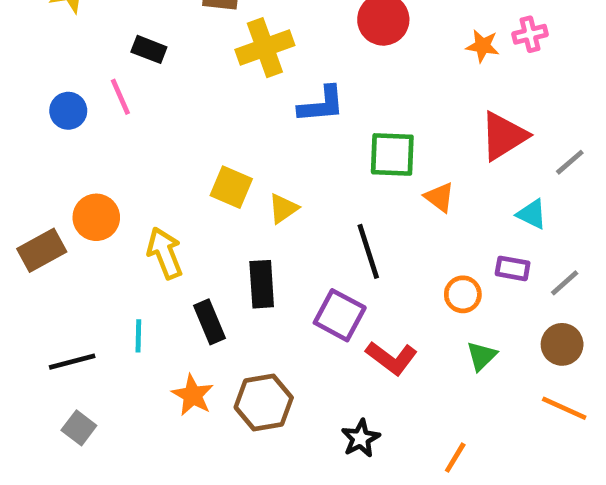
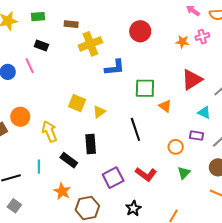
purple square: (340, 315) -> (113, 178), moved, turned 35
black rectangle: (210, 322) -> (69, 160), turned -30
brown hexagon: (264, 403) -> (87, 208), moved

